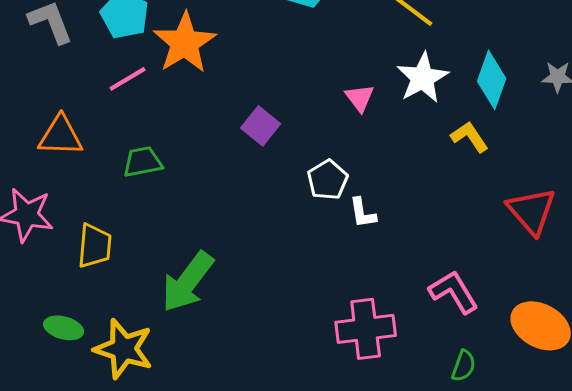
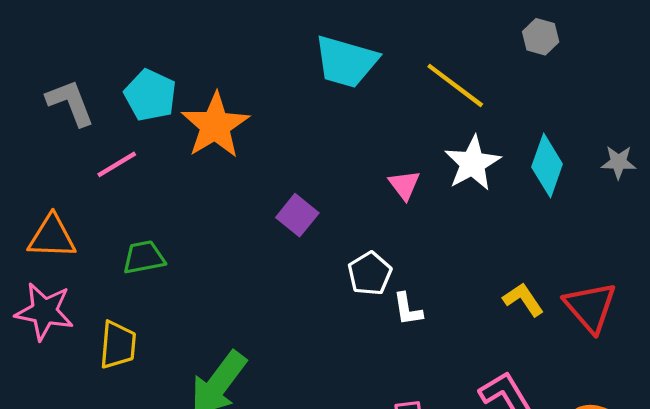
pink line: (128, 79) -> (117, 164), moved
orange triangle: (61, 136) -> (52, 237), moved
yellow L-shape: (470, 137) -> (523, 299), moved
green trapezoid: (143, 162) -> (144, 257), moved

